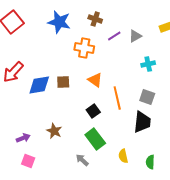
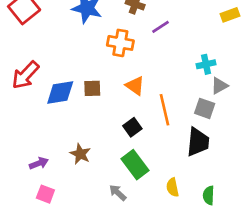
gray triangle: (135, 36) -> (219, 86), moved

